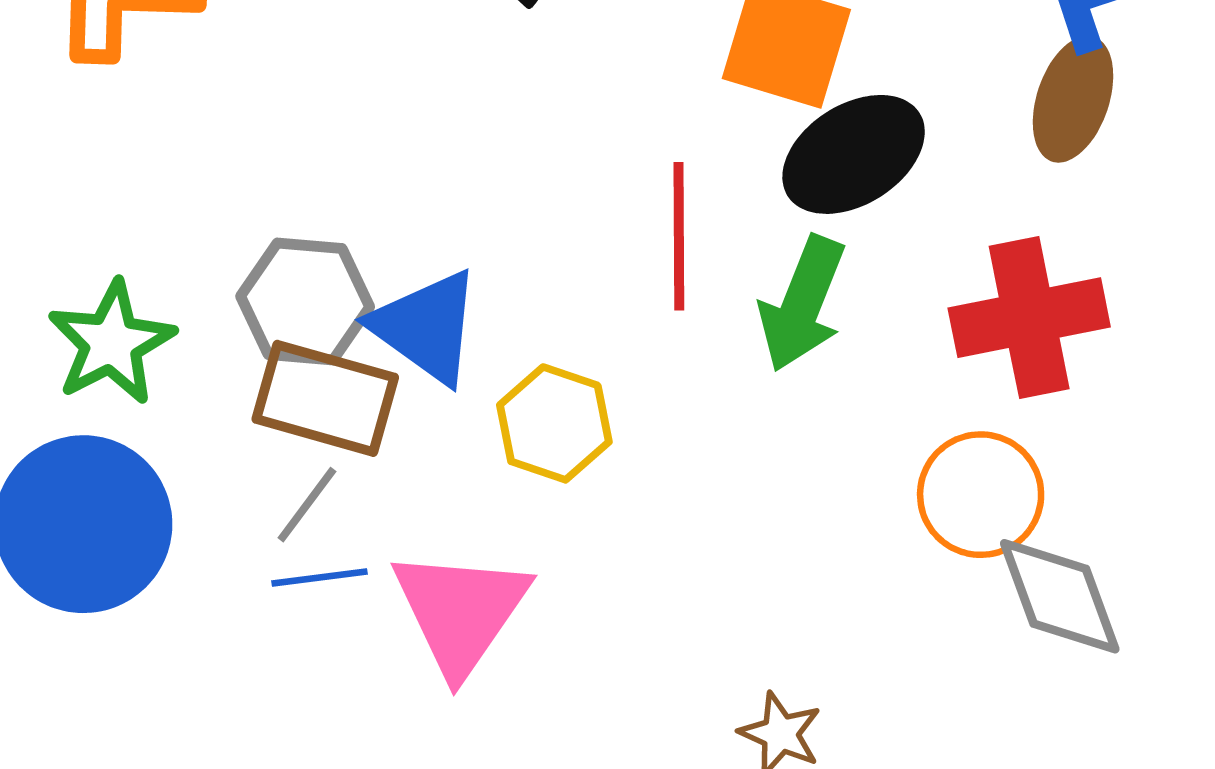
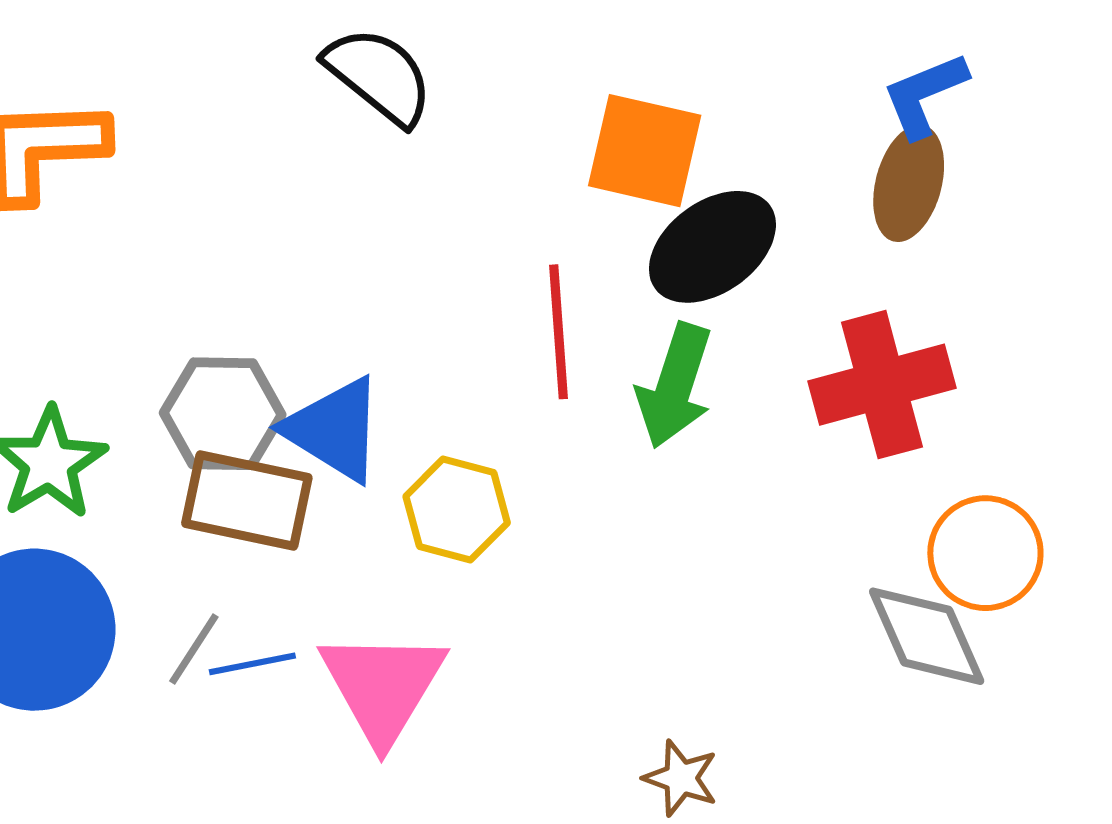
orange circle: (981, 495) -> (985, 553), moved
gray line: (307, 505) -> (194, 649), moved

